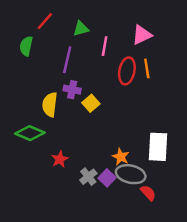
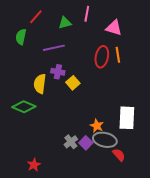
pink triangle: (142, 35) -> (114, 28), turned 42
pink line: (105, 46) -> (87, 14), moved
purple line: (67, 60) -> (54, 48), turned 65
red star: (60, 159) -> (34, 165), moved

